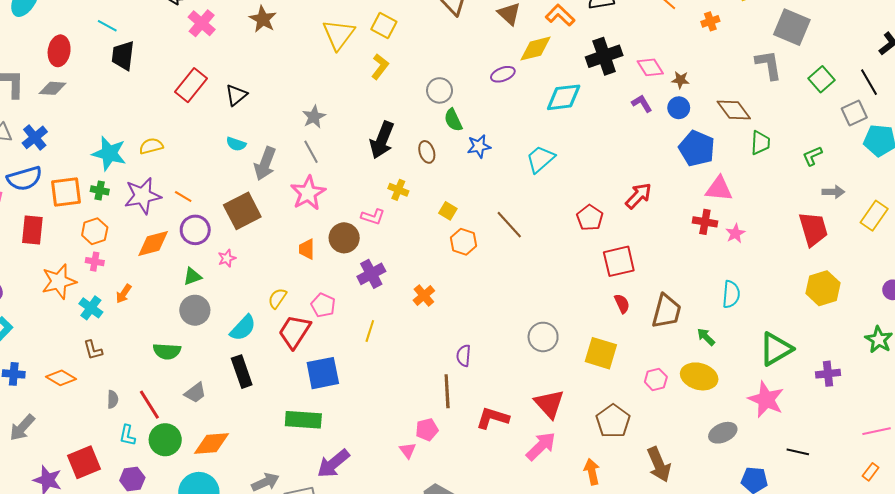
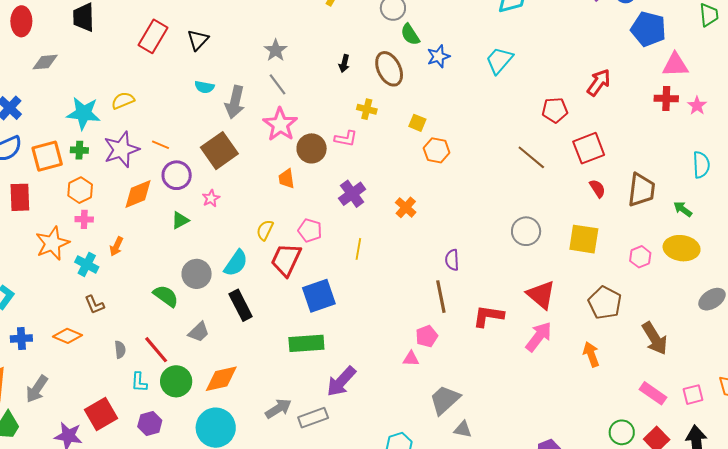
gray diamond: (53, 88) -> (45, 62), moved
black arrow: (382, 140) -> (344, 63), size x0.5
brown ellipse: (427, 152) -> (389, 69), size x1.6
red pentagon: (590, 218) -> (555, 110), turned -30
brown line: (509, 225) -> (531, 157), moved
brown circle: (344, 238) -> (312, 148), moved
gray circle: (195, 310) -> (197, 274), moved
green semicircle: (167, 351) -> (166, 296), turned -140
pink triangle: (408, 450) -> (411, 359), turned -42

